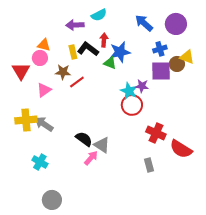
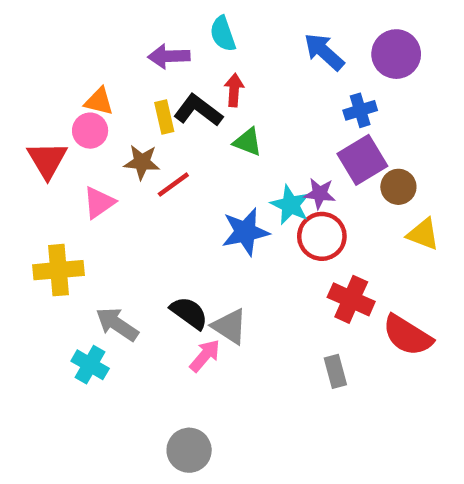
cyan semicircle: (99, 15) -> (223, 34), turned 98
blue star: (120, 52) -> (245, 232), moved
yellow triangle: (187, 57) -> (423, 234), moved
brown circle: (177, 64) -> (398, 187), moved
purple square: (161, 71) -> (362, 160), turned -30
red circle: (132, 105) -> (322, 236), moved
gray arrow: (44, 124) -> (117, 324), moved
gray circle: (52, 200) -> (189, 450), moved

